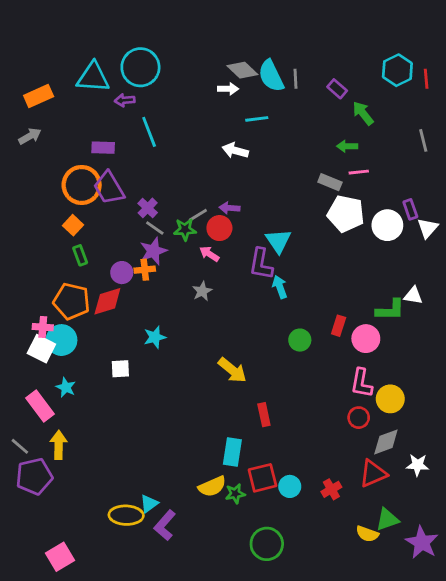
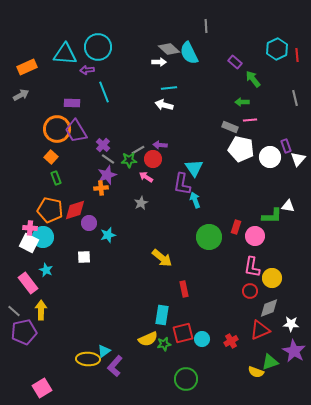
gray line: (295, 79) -> (206, 26), moved
cyan line: (257, 119) -> (169, 88), moved
purple circle: (122, 273) -> (89, 223), moved
green circle: (300, 340) -> (209, 237), size x1.6
purple star: (422, 542) -> (294, 351), moved

